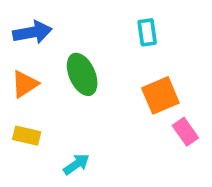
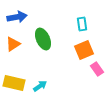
cyan rectangle: (147, 32) -> (82, 24), moved
yellow rectangle: (27, 136) -> (14, 83), moved, size x1.5

